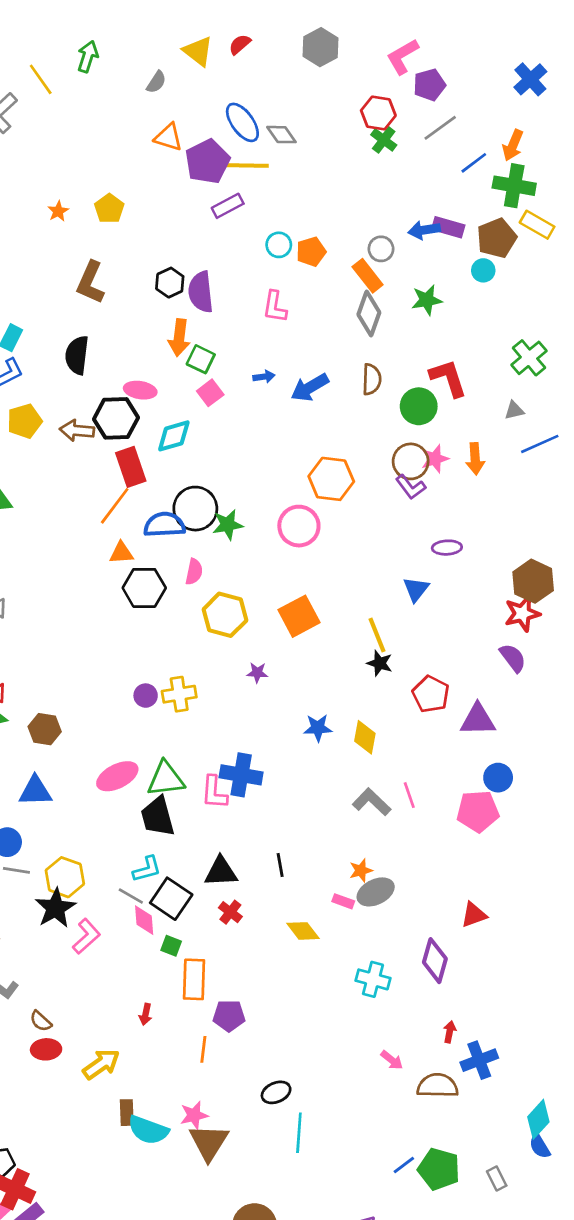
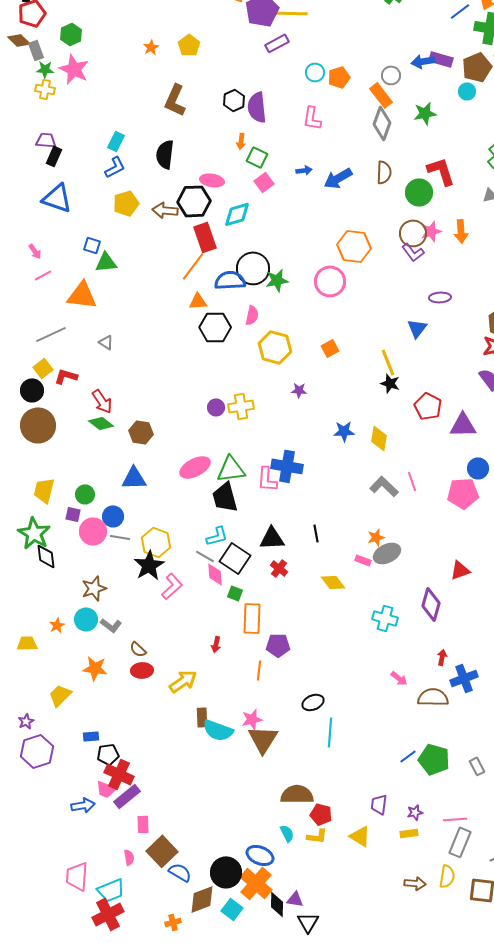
orange arrow: (179, 338) -> (241, 141), size x0.6
orange square: (299, 616) -> (330, 348), size x0.6

